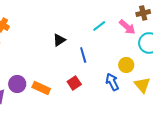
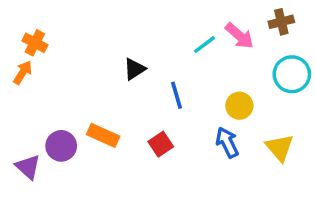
pink arrow: (127, 27) -> (239, 36), moved
yellow circle: (126, 65) -> (239, 106), moved
orange rectangle: (41, 88) -> (103, 135), moved

